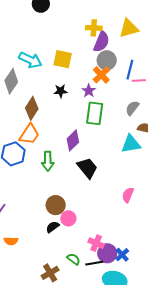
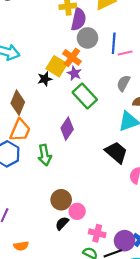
yellow square: (63, 59) -> (57, 66), moved, turned 30
orange cross: (101, 75) -> (72, 57), moved
green rectangle: (95, 113) -> (85, 96), turned -40
black trapezoid: (87, 168) -> (116, 152), moved
pink cross: (96, 243) -> (97, 233), moved

